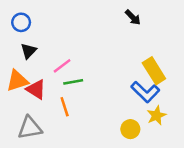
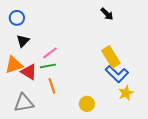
yellow rectangle: (154, 71) -> (111, 57), moved
green line: (73, 82) -> (48, 66), moved
yellow circle: (130, 129) -> (87, 104), moved

